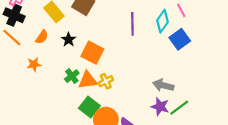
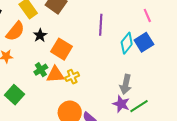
cyan diamond: (163, 21) -> (127, 43), moved
orange semicircle: (42, 37) -> (15, 31), size x1.5
gray arrow: (163, 85) -> (126, 84), turned -96
green square: (89, 107) -> (15, 95), moved

